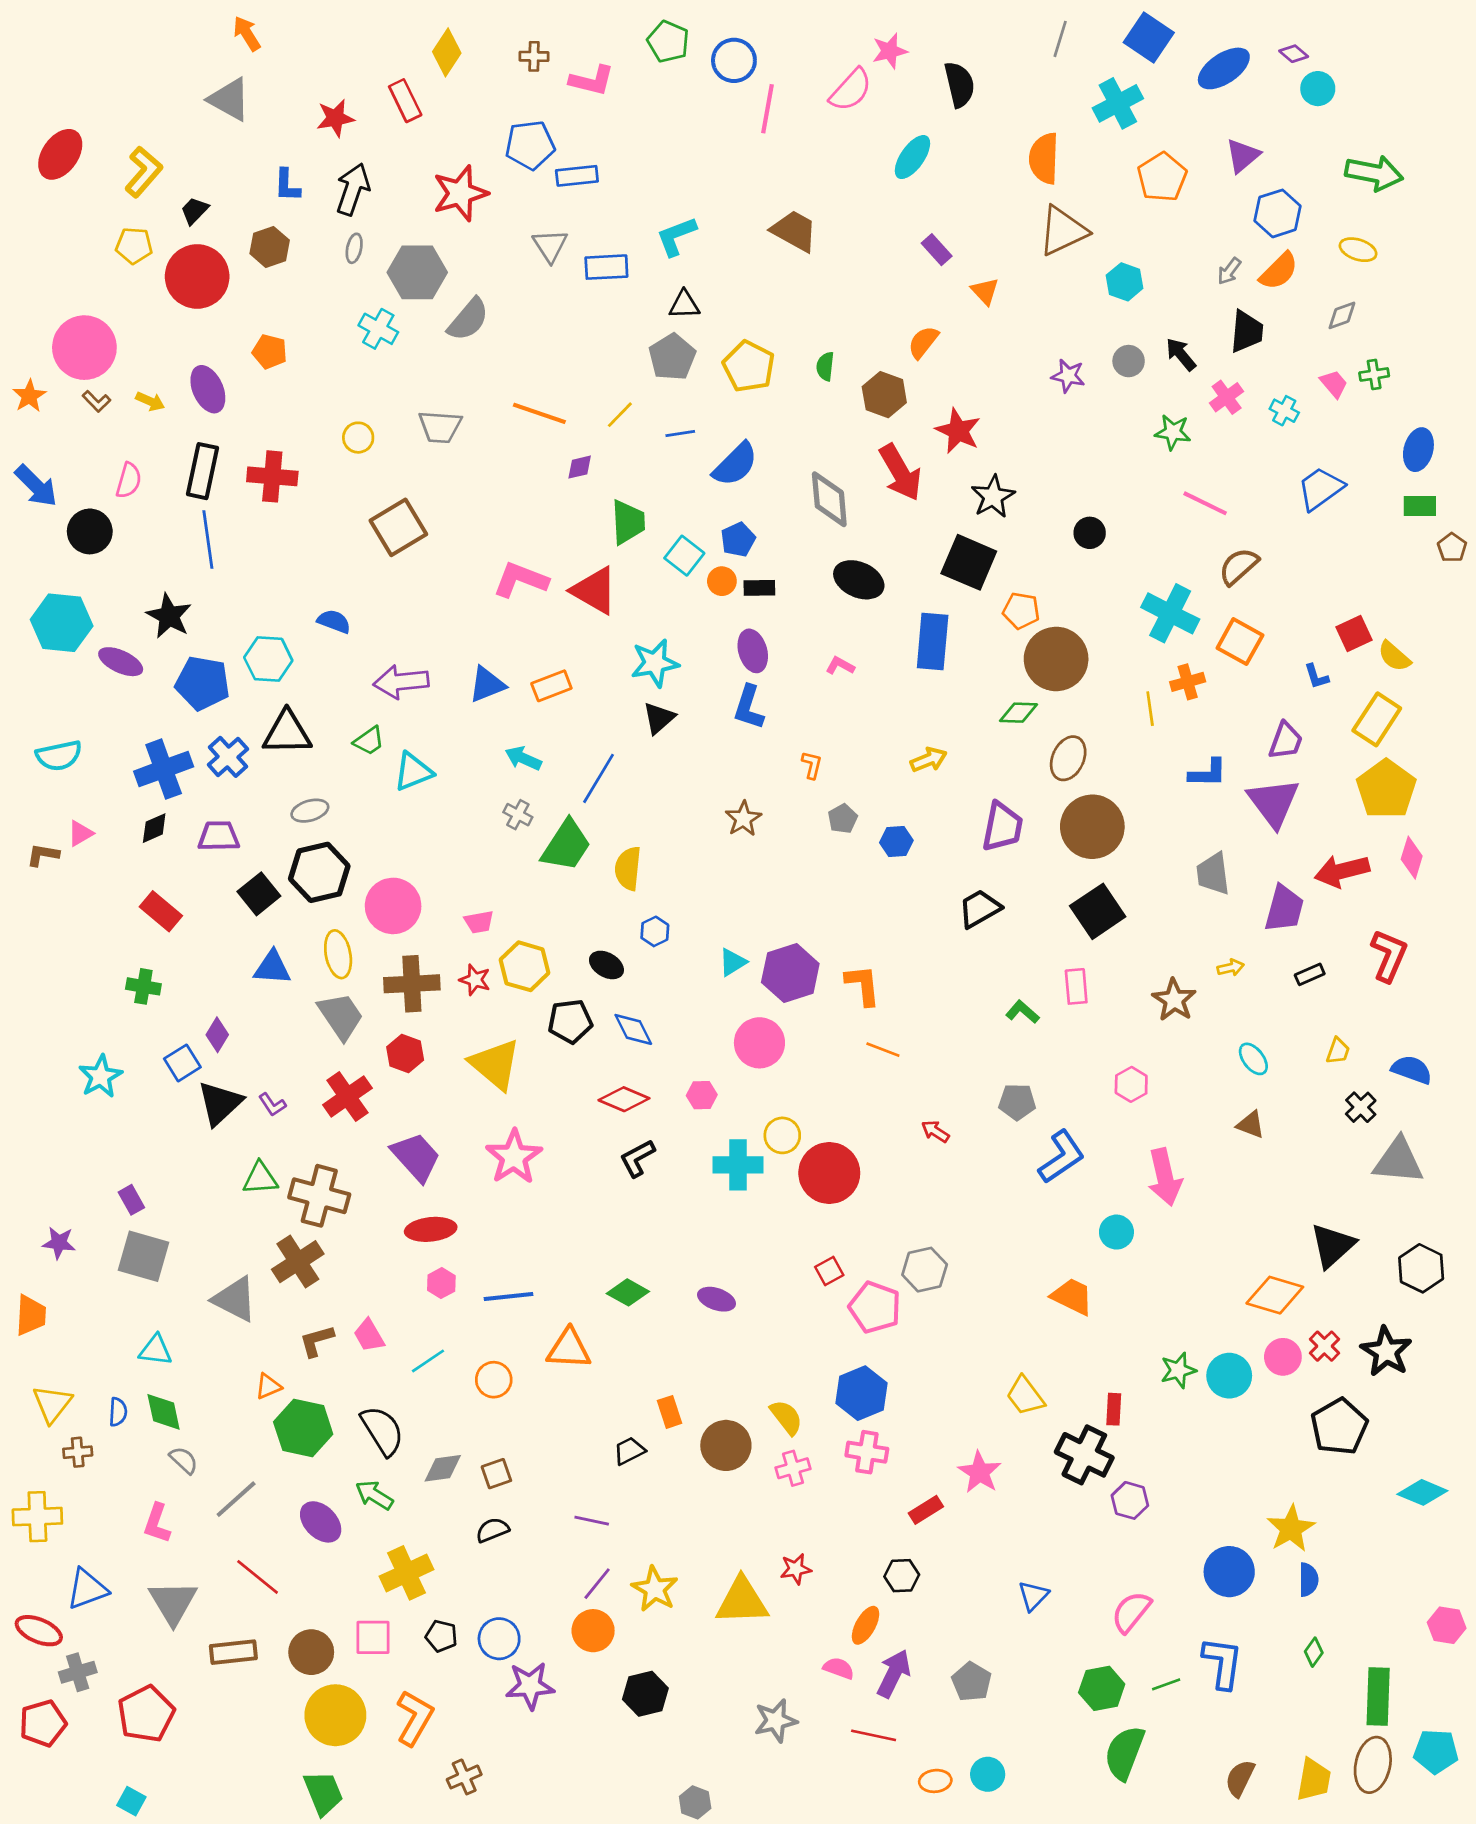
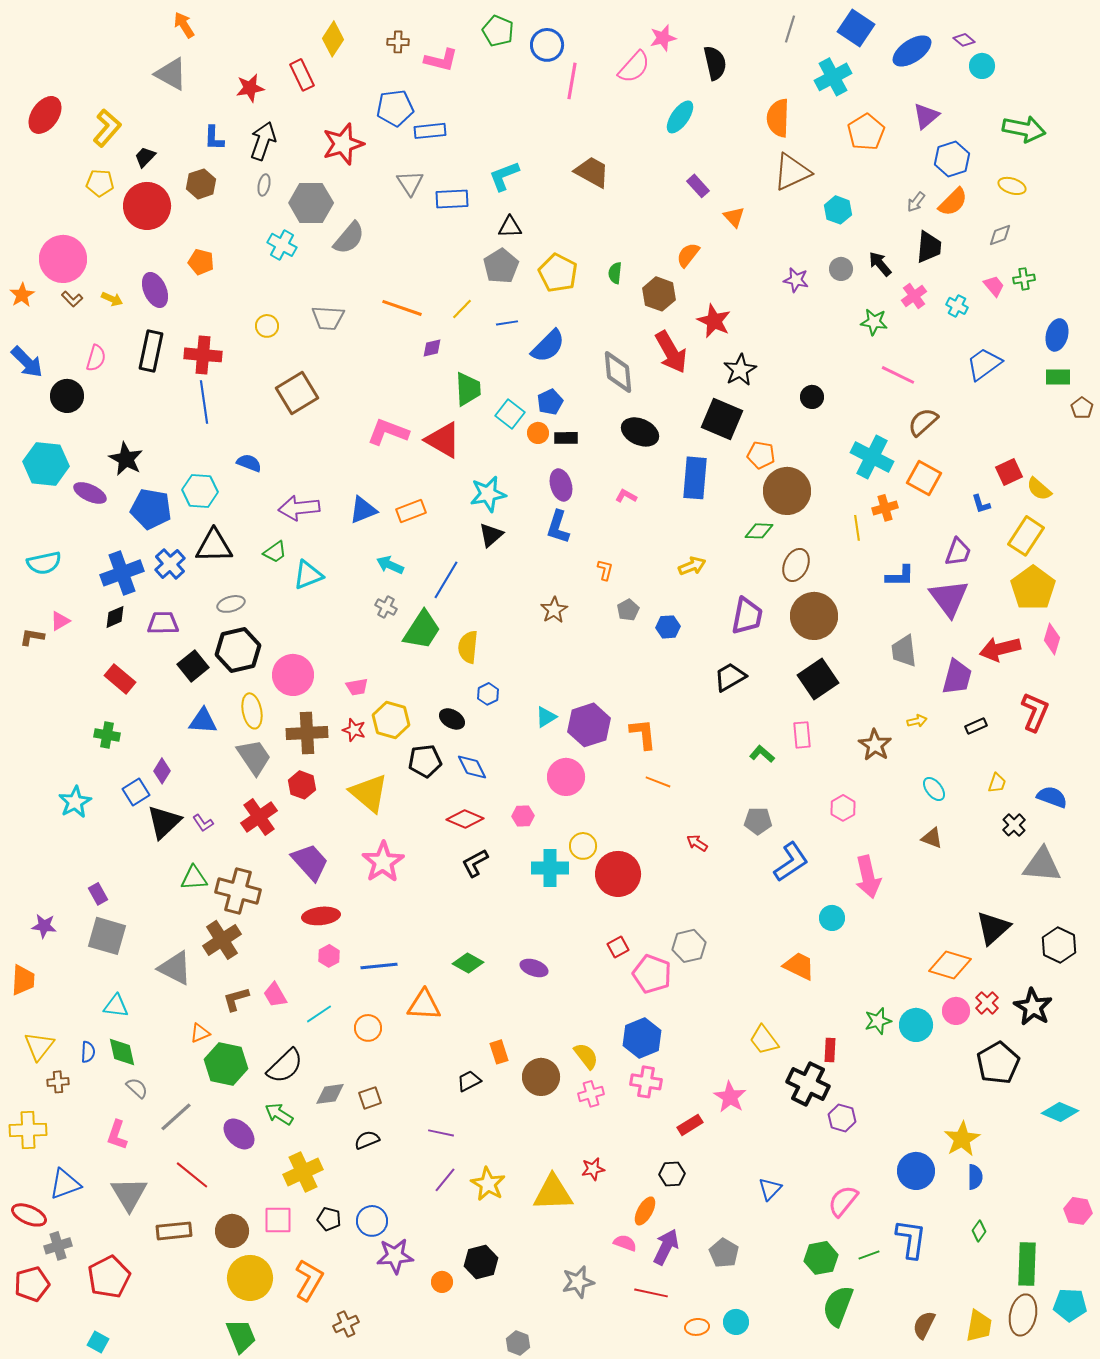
blue line: (208, 540) -> (204, 402), moved
black semicircle: (382, 1431) -> (285, 1066), turned 78
orange circle: (593, 1631) -> (442, 1282), moved, size x0.7

